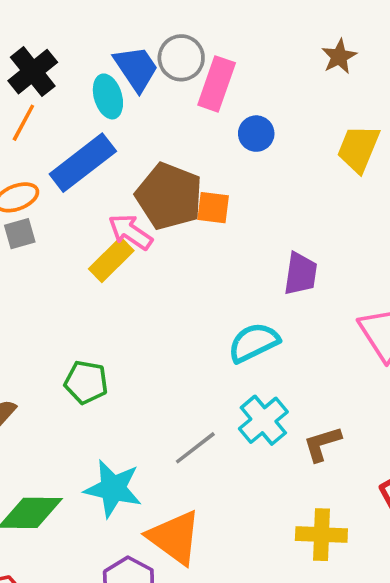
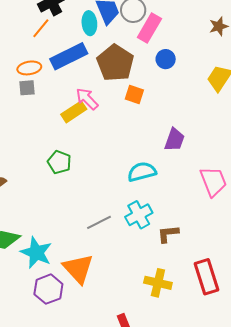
brown pentagon: (169, 196) -> (115, 63), moved
green pentagon: (86, 382) -> (59, 162), moved
cyan star: (113, 489) -> (36, 253), moved

